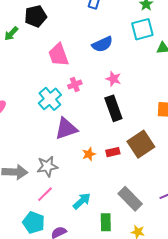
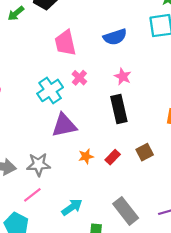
pink cross: (75, 85) -> (79, 78), turned -32
brown square: (141, 144) -> (145, 152), size x0.6
red rectangle: (113, 152) -> (113, 157), turned -40

